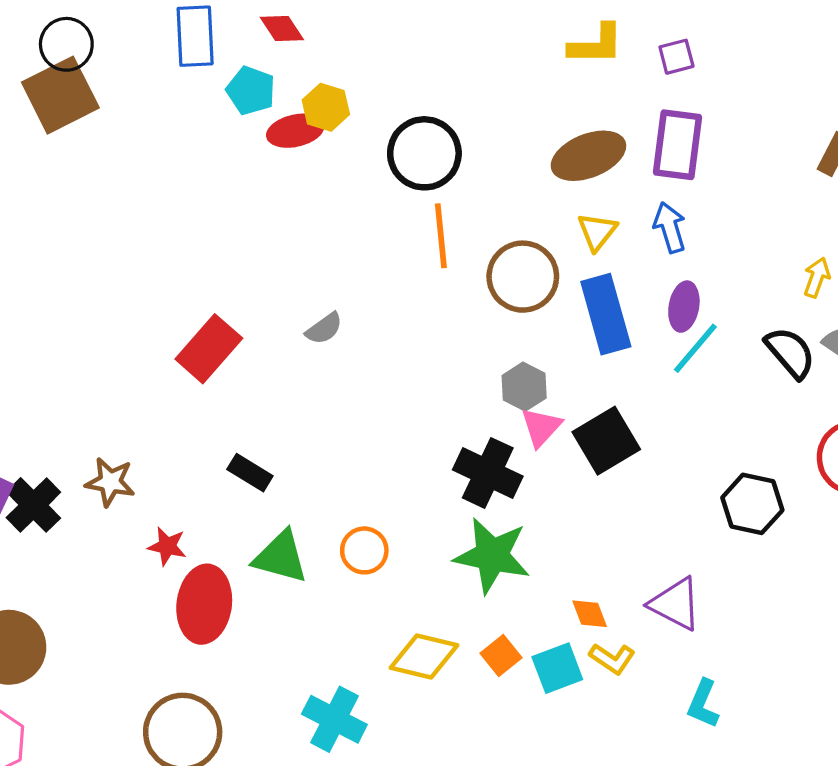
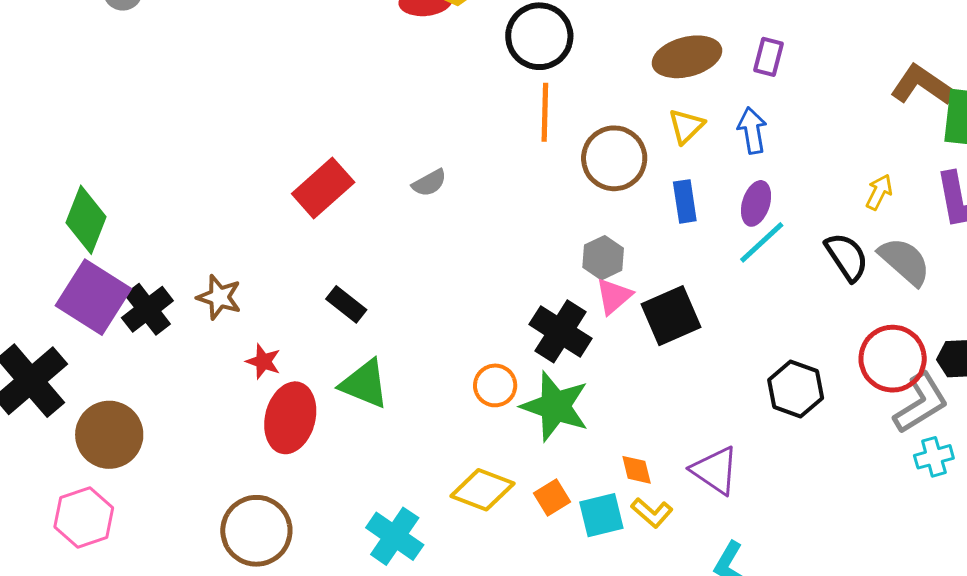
purple rectangle: (678, 145) -> (768, 57), size x0.6
blue rectangle: (606, 314) -> (685, 201), size x0.6
orange circle: (364, 550) -> (495, 385), moved

